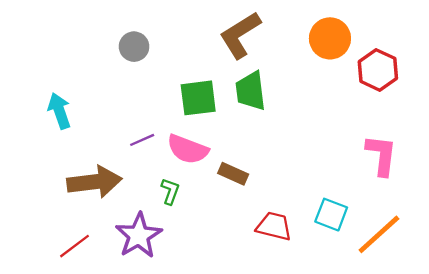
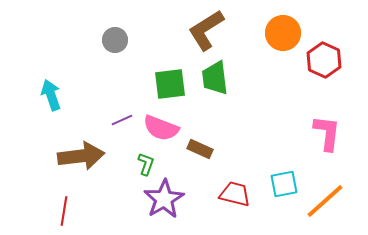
cyan square: (331, 215) -> (284, 184), turned -32
purple star: (139, 236) -> (164, 199), moved
red line: (75, 246) -> (64, 211), turned -44

